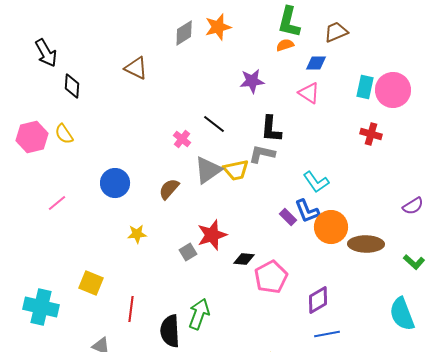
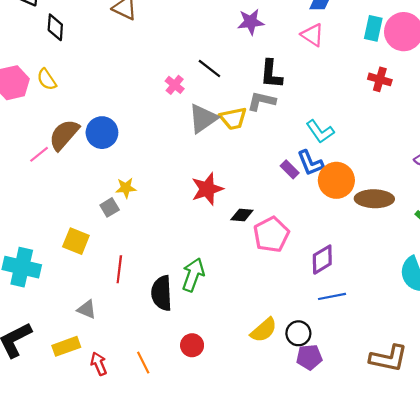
brown semicircle: (169, 189) -> (64, 135), moved, size x1.4
gray square: (188, 252) -> (110, 207), moved

